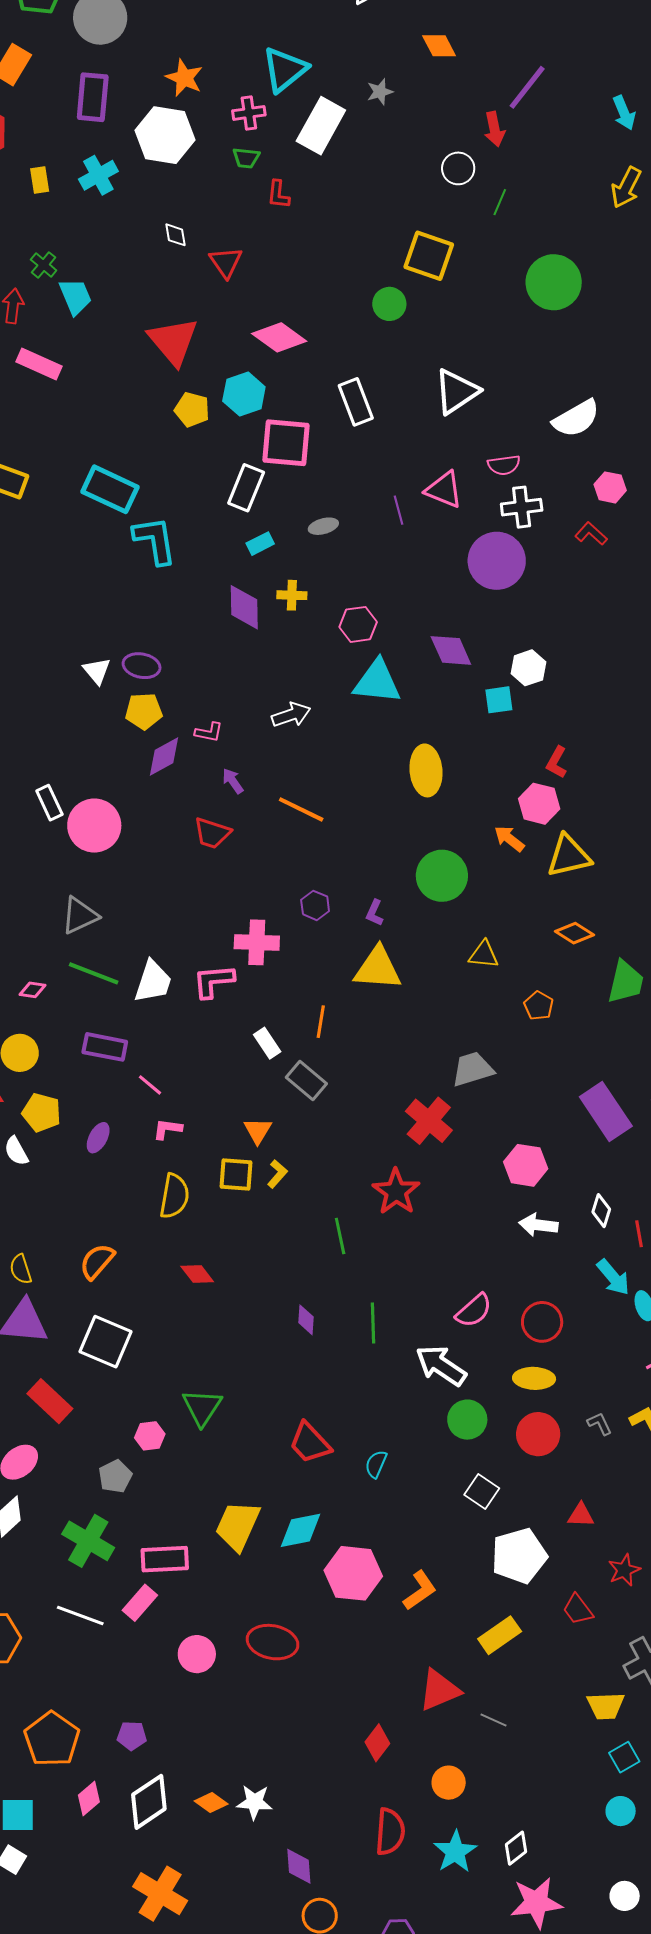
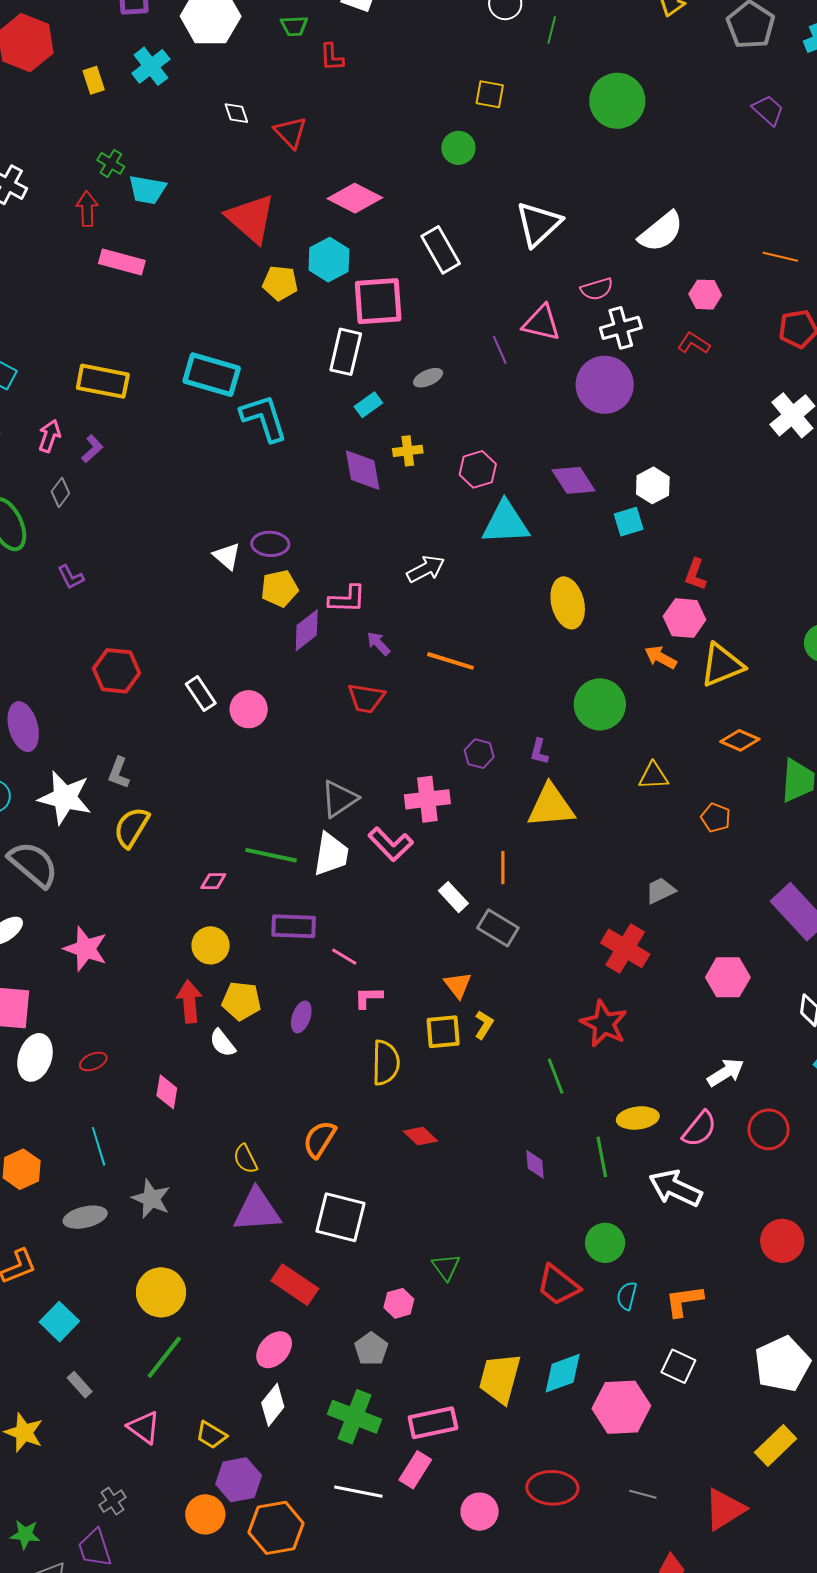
yellow square: (429, 256) -> (490, 94), size x0.6
cyan trapezoid: (75, 297) -> (147, 190), turned 132
pink L-shape: (209, 732) -> (347, 599), size x1.4
pink circle: (94, 826) -> (249, 709), size x0.7
gray triangle: (80, 915) -> (339, 799), moved
pink L-shape: (213, 981) -> (391, 844), turned -120
gray trapezoid: (473, 1069) -> (660, 891), size x0.7
white arrow: (538, 1225) -> (726, 1073), moved, turned 150
yellow ellipse: (534, 1378) -> (638, 1118), moved
green triangle: (202, 1407) -> (446, 1267), size x0.7
green circle: (467, 1420) -> (605, 1243), moved
white square: (482, 1491) -> (678, 1366), moved
orange L-shape: (420, 1590) -> (684, 1301), moved, turned -144
gray line: (493, 1720) -> (643, 1494), moved

